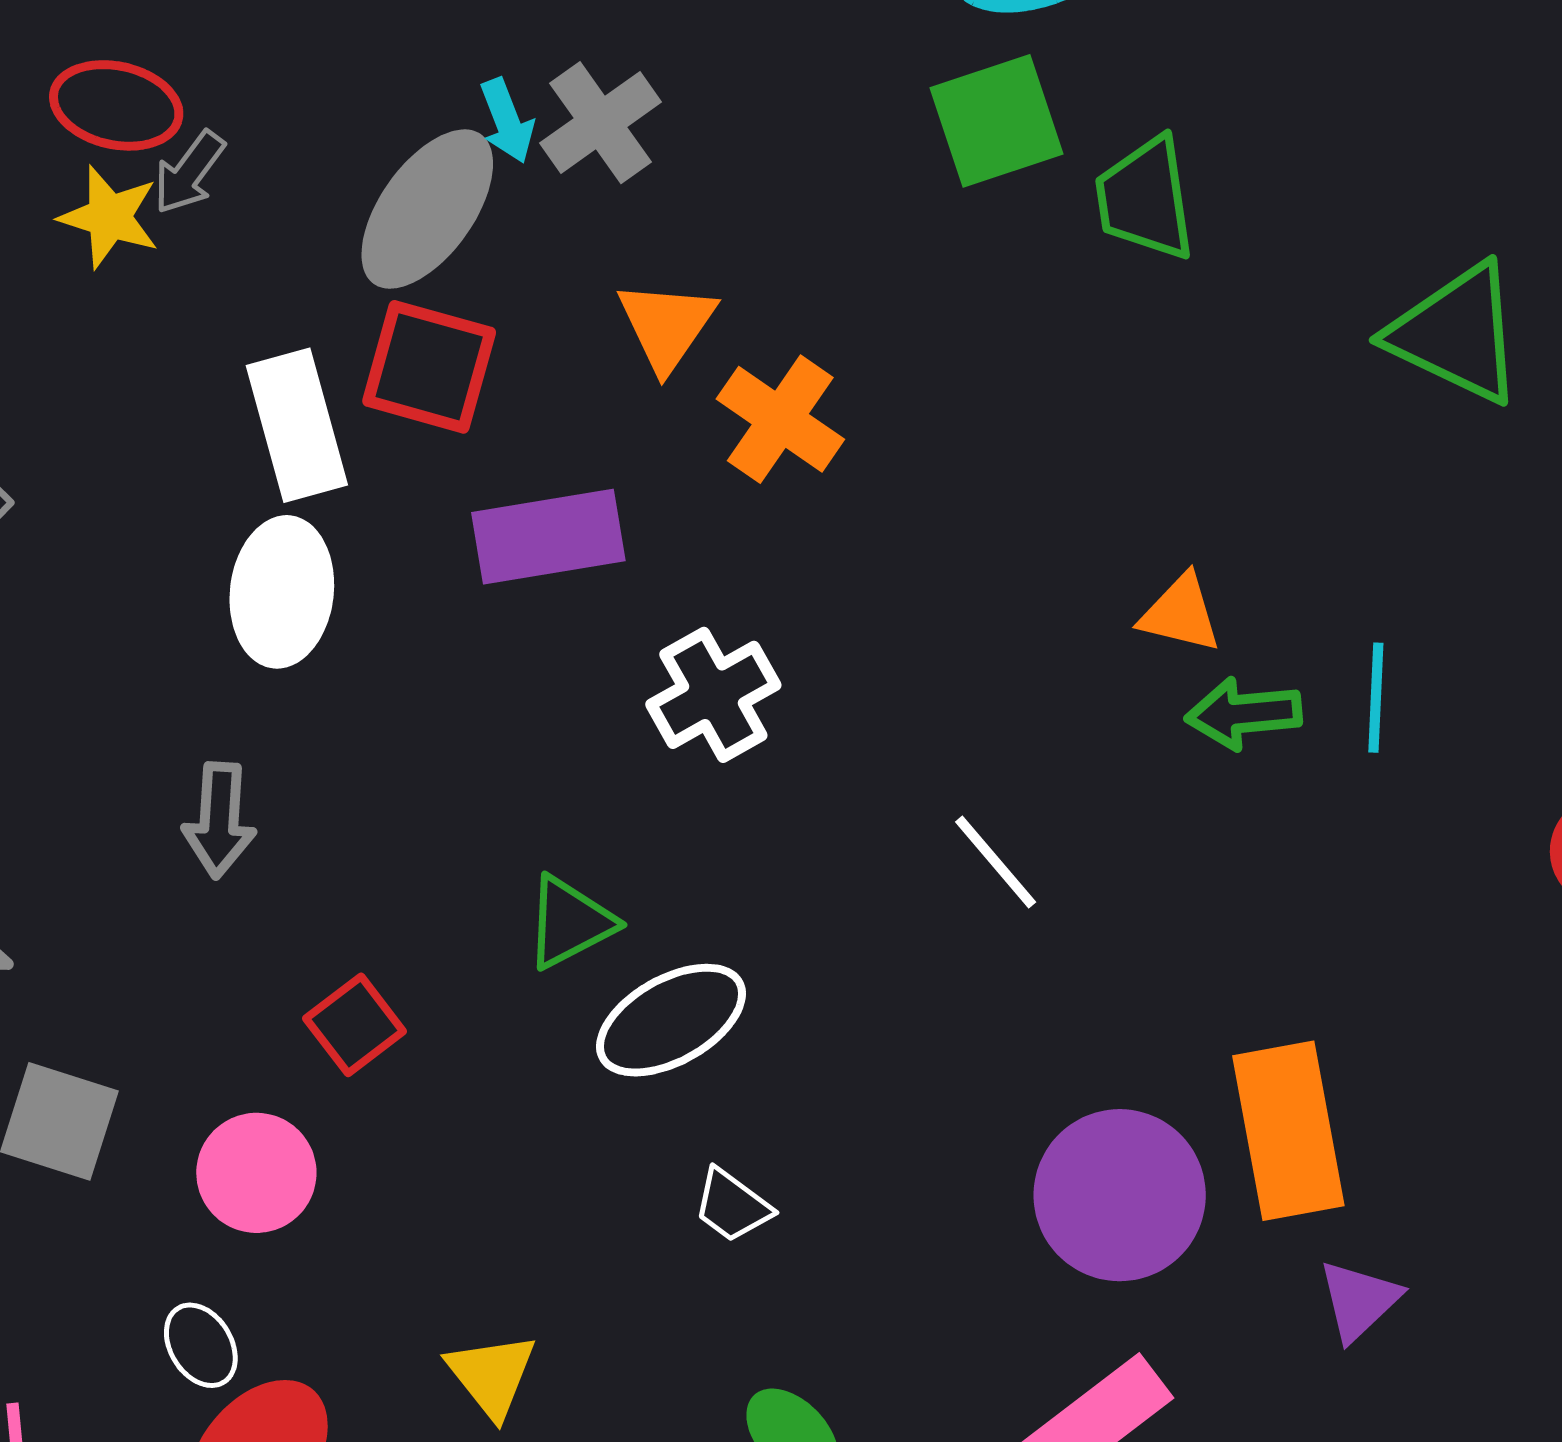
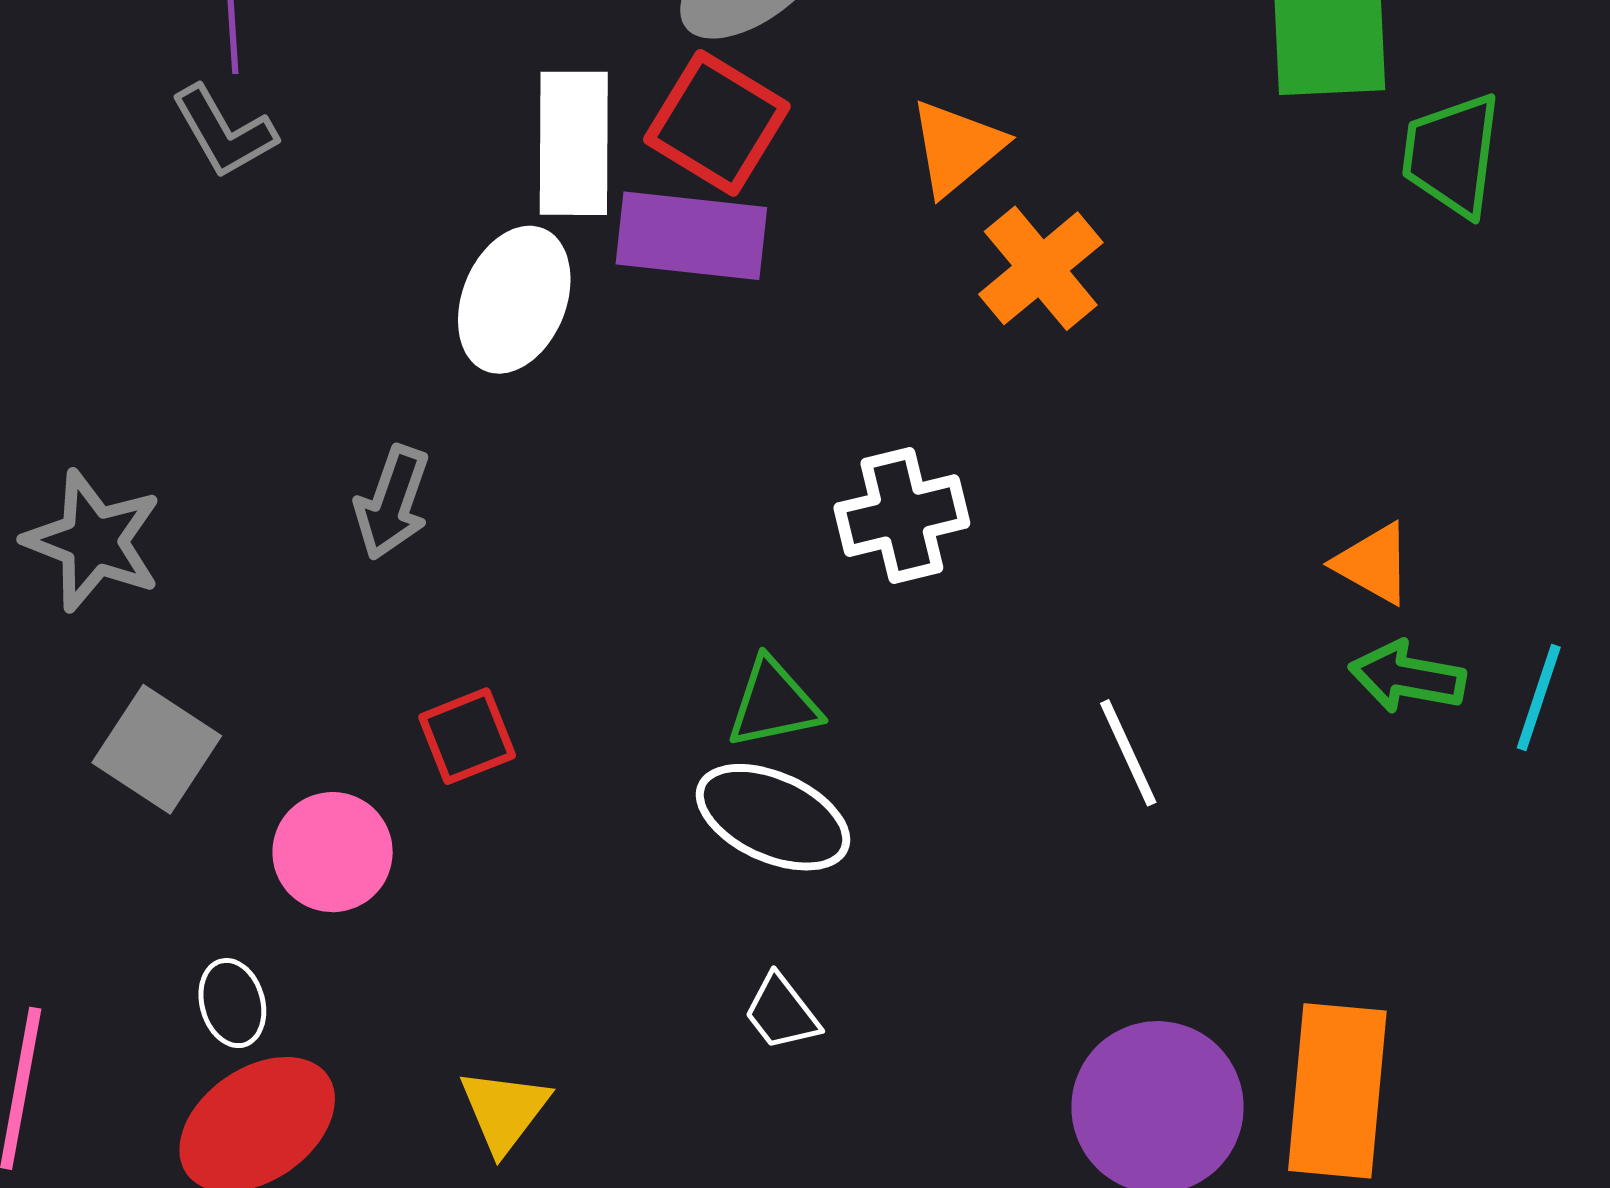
purple rectangle: (548, 537) -> (691, 236), moved
green triangle: (570, 922) -> (773, 704), moved
white ellipse: (671, 1020) -> (773, 817), turned 38

